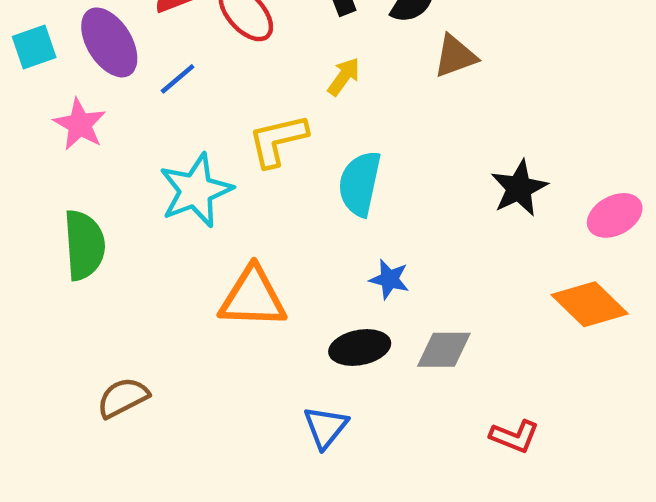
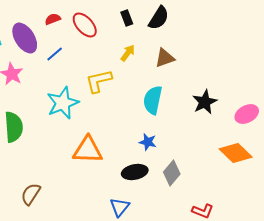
brown triangle: (455, 56) -> (165, 58), moved
cyan semicircle: (360, 184) -> (153, 100), moved
gray diamond: (444, 350) -> (172, 173), turned -50
brown semicircle: (123, 398) -> (31, 194), turned -30

